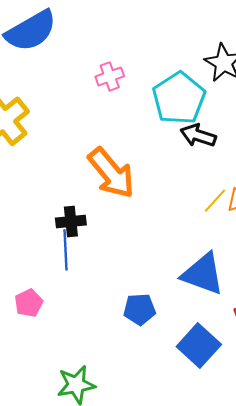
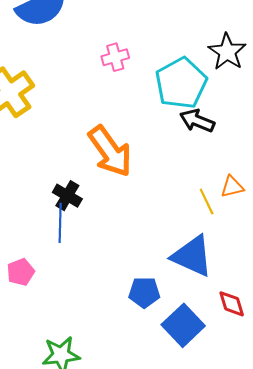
yellow line: (215, 201) -> (207, 202), moved, turned -72
black cross: (71, 221) -> (67, 196), turned 32
blue pentagon: (140, 309) -> (144, 292), moved

